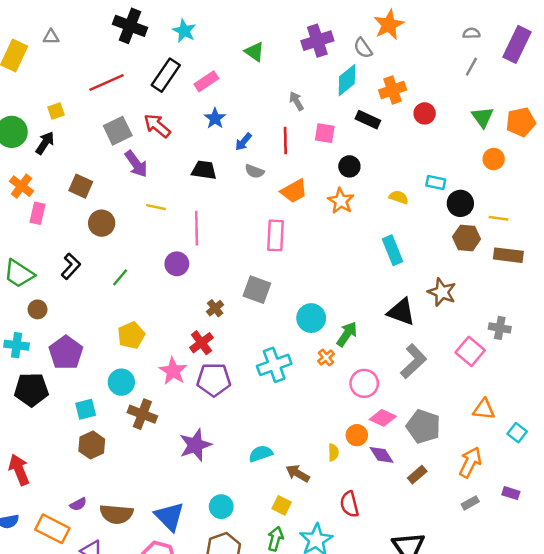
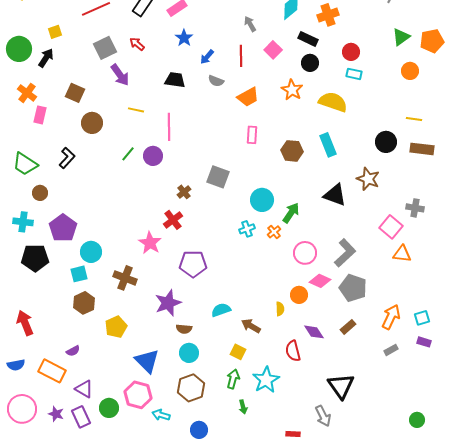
red circle: (425, 113) -> (351, 52), moved
green triangle: (483, 117) -> (401, 37), turned 30
red arrow: (157, 126) -> (137, 44), size x0.7
pink square: (325, 133) -> (273, 50), turned 36
black circle: (349, 166) -> (310, 63), moved
cyan rectangle: (436, 182) -> (354, 74), moved
yellow semicircle: (399, 197) -> (333, 102), size x1.8
orange star: (341, 201) -> (292, 90), moved
black circle: (460, 203) -> (386, 142), moved
pink rectangle: (275, 235) -> (252, 135), moved, size x0.7
brown hexagon: (467, 238) -> (292, 151), moved
green line: (120, 277) -> (128, 154), moved
yellow pentagon: (131, 335) -> (116, 327), moved
gray L-shape: (414, 361) -> (345, 253), moved
cyan cross: (274, 365) -> (247, 229), moved, size x0.6
purple pentagon: (214, 380) -> (193, 264), moved
cyan circle: (121, 382) -> (91, 252), moved
orange triangle: (484, 409) -> (402, 254), moved
cyan square: (517, 433) -> (422, 318), moved, turned 35
purple diamond: (381, 455) -> (314, 332), moved
brown semicircle: (116, 514) -> (184, 329), moved, size x0.6

